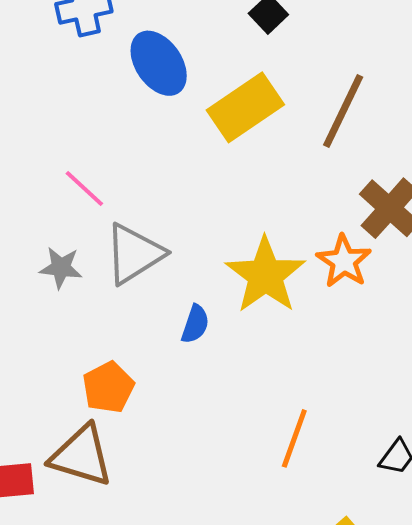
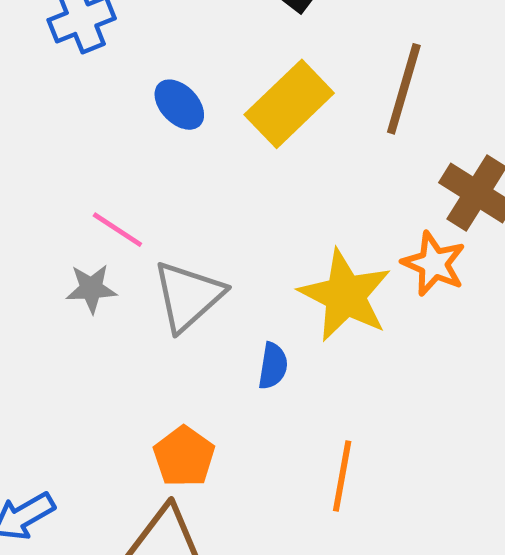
blue ellipse: (159, 63) -> (179, 105), moved, size x0.7
gray star: (61, 268) -> (91, 289), moved
orange line: (294, 438) -> (342, 476), moved

